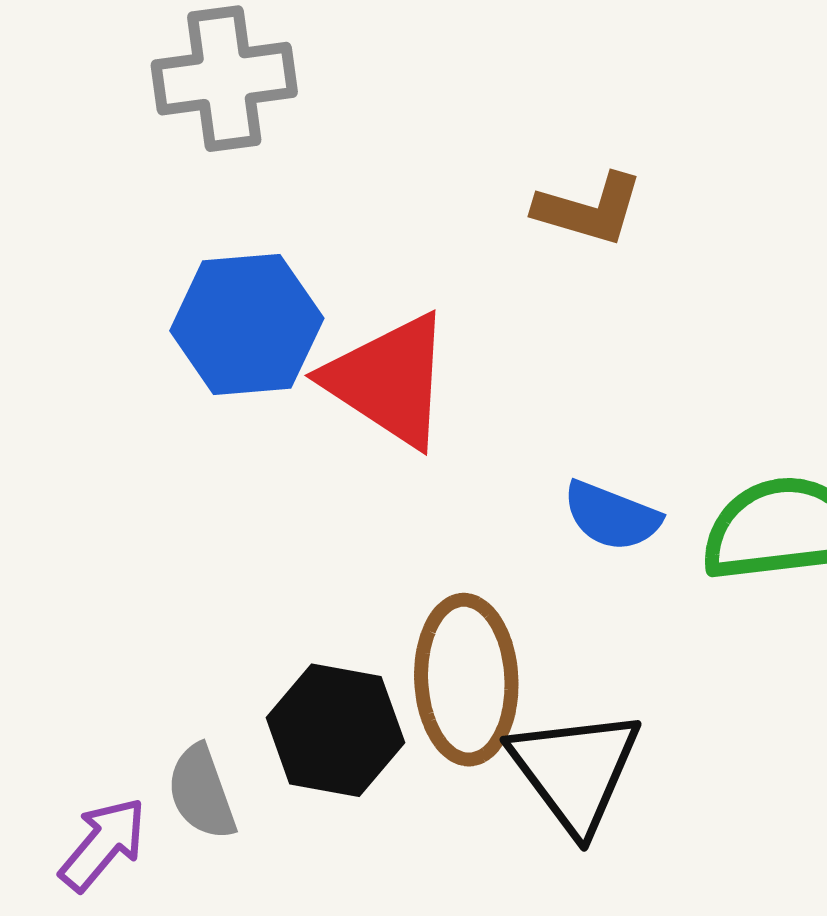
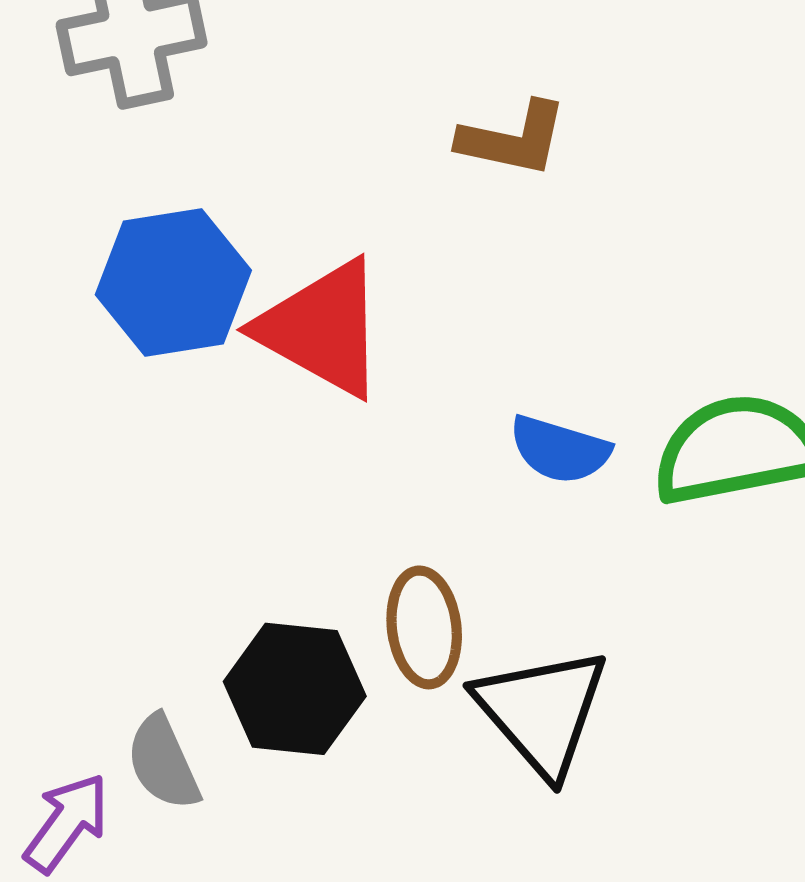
brown ellipse: (466, 680) -> (424, 627), size x0.7

